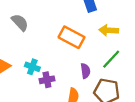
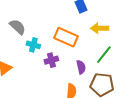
cyan cross: (32, 67) -> (33, 45), moved
purple cross: (47, 80) -> (51, 60), moved

